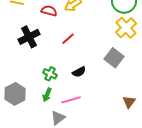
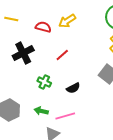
green cross: (50, 74) -> (44, 82), moved
green arrow: (47, 95) -> (41, 111), turned 80

